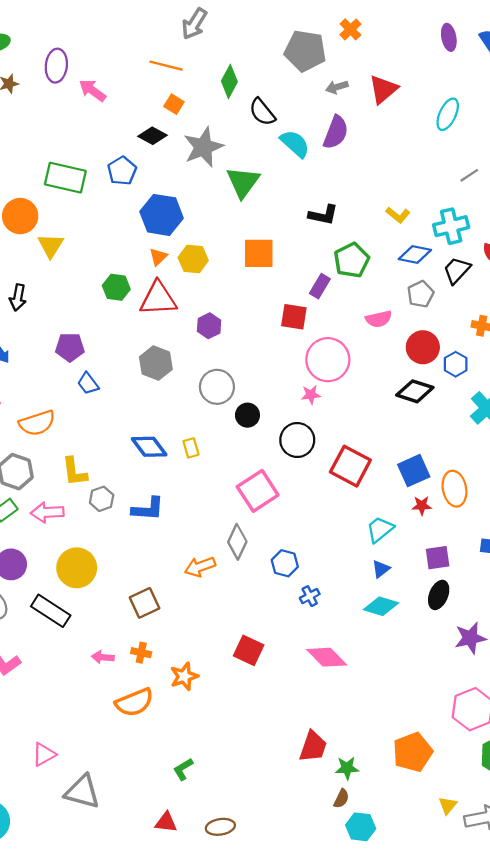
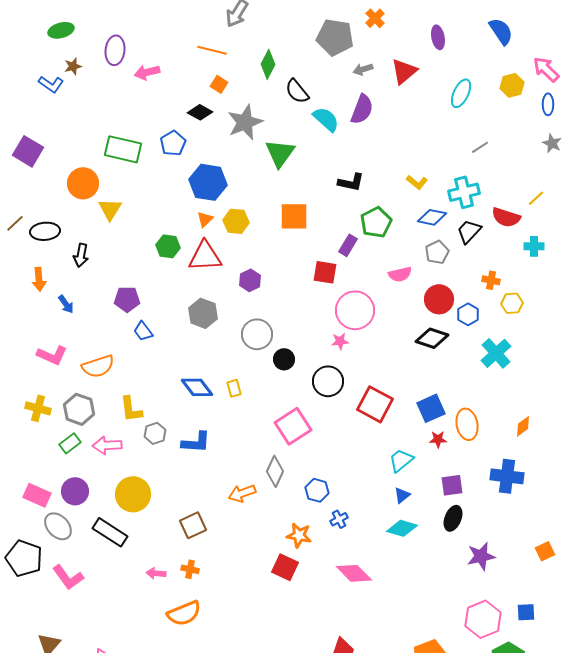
purple ellipse: (449, 37) -> (438, 37), moved
pink arrow: (93, 90) -> (147, 72), turned -50
orange star: (184, 676) -> (299, 535), moved, turned 30

